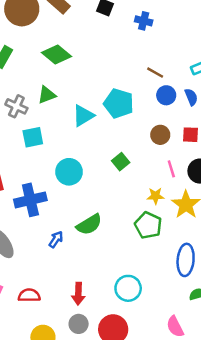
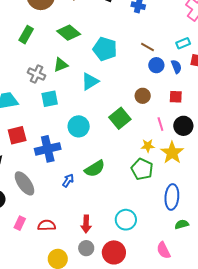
cyan pentagon: (119, 103) -> (105, 49), moved
brown circle: (160, 135) -> (143, 96), moved
green square: (121, 162) -> (120, 118), size x1.5

